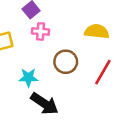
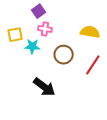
cyan star: (28, 78) -> (32, 46), moved

